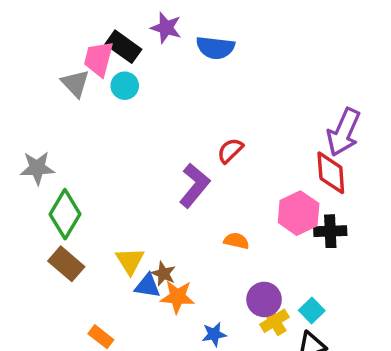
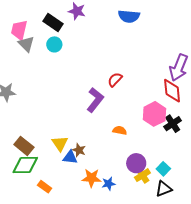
blue semicircle: (215, 48) -> (129, 16), moved
pink trapezoid: (98, 59) -> (19, 30), moved
green diamond: (65, 214) -> (25, 165), moved, turned 60
black cross: (330, 231) -> (173, 124), turned -30
orange star: (177, 297) -> (91, 178), moved

